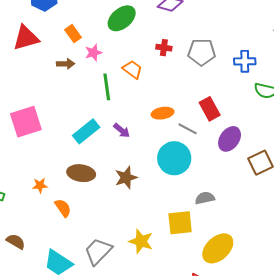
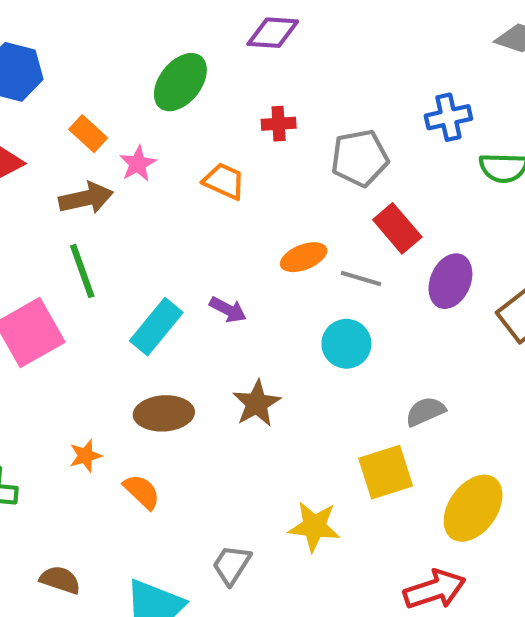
gray pentagon: (202, 52) -> (360, 158), moved
brown arrow: (66, 64) -> (86, 198), size x1.4
green line: (107, 87) -> (82, 271), moved
cyan circle: (174, 158) -> (346, 344), size x0.7
gray trapezoid: (98, 251) -> (232, 565), size x0.7

